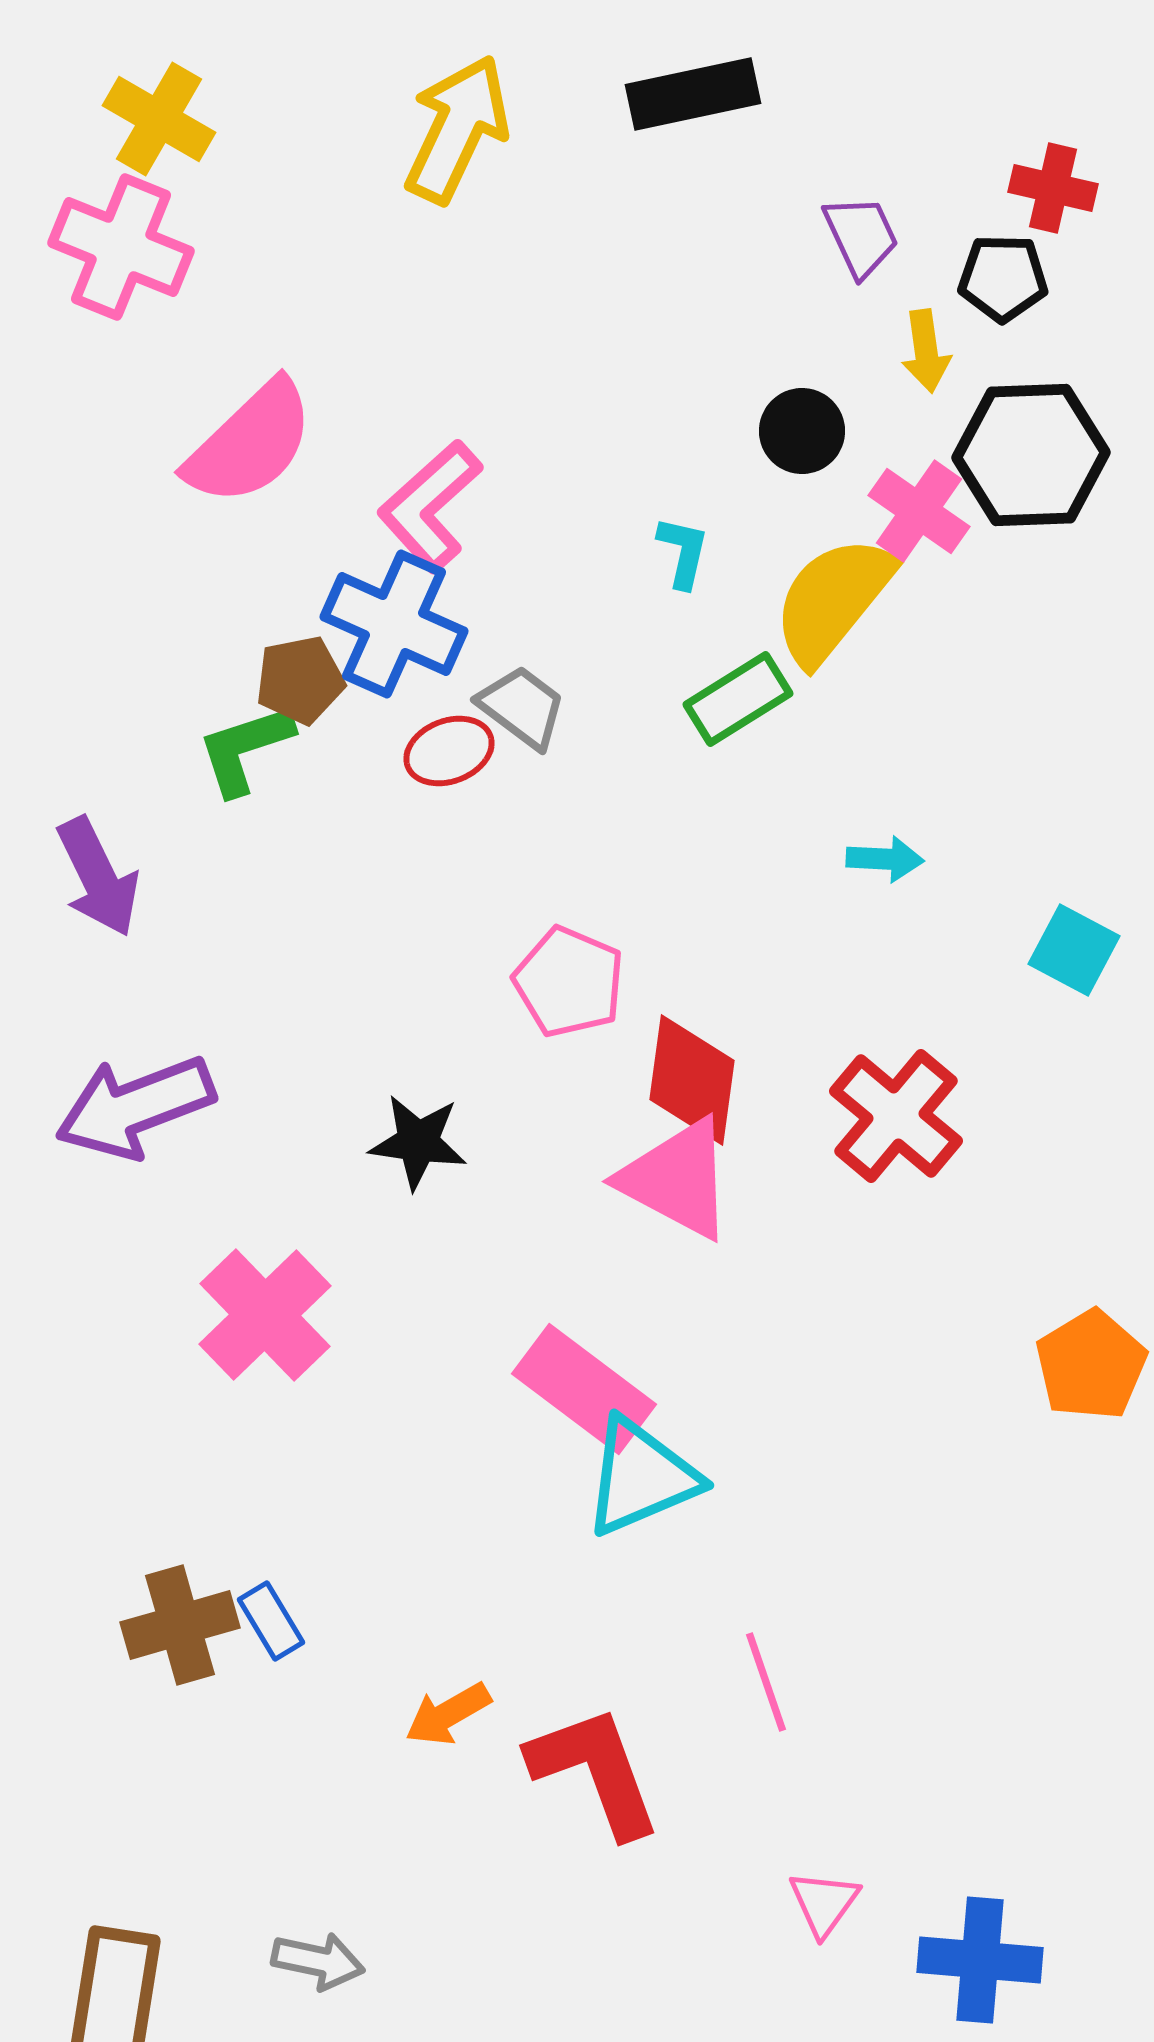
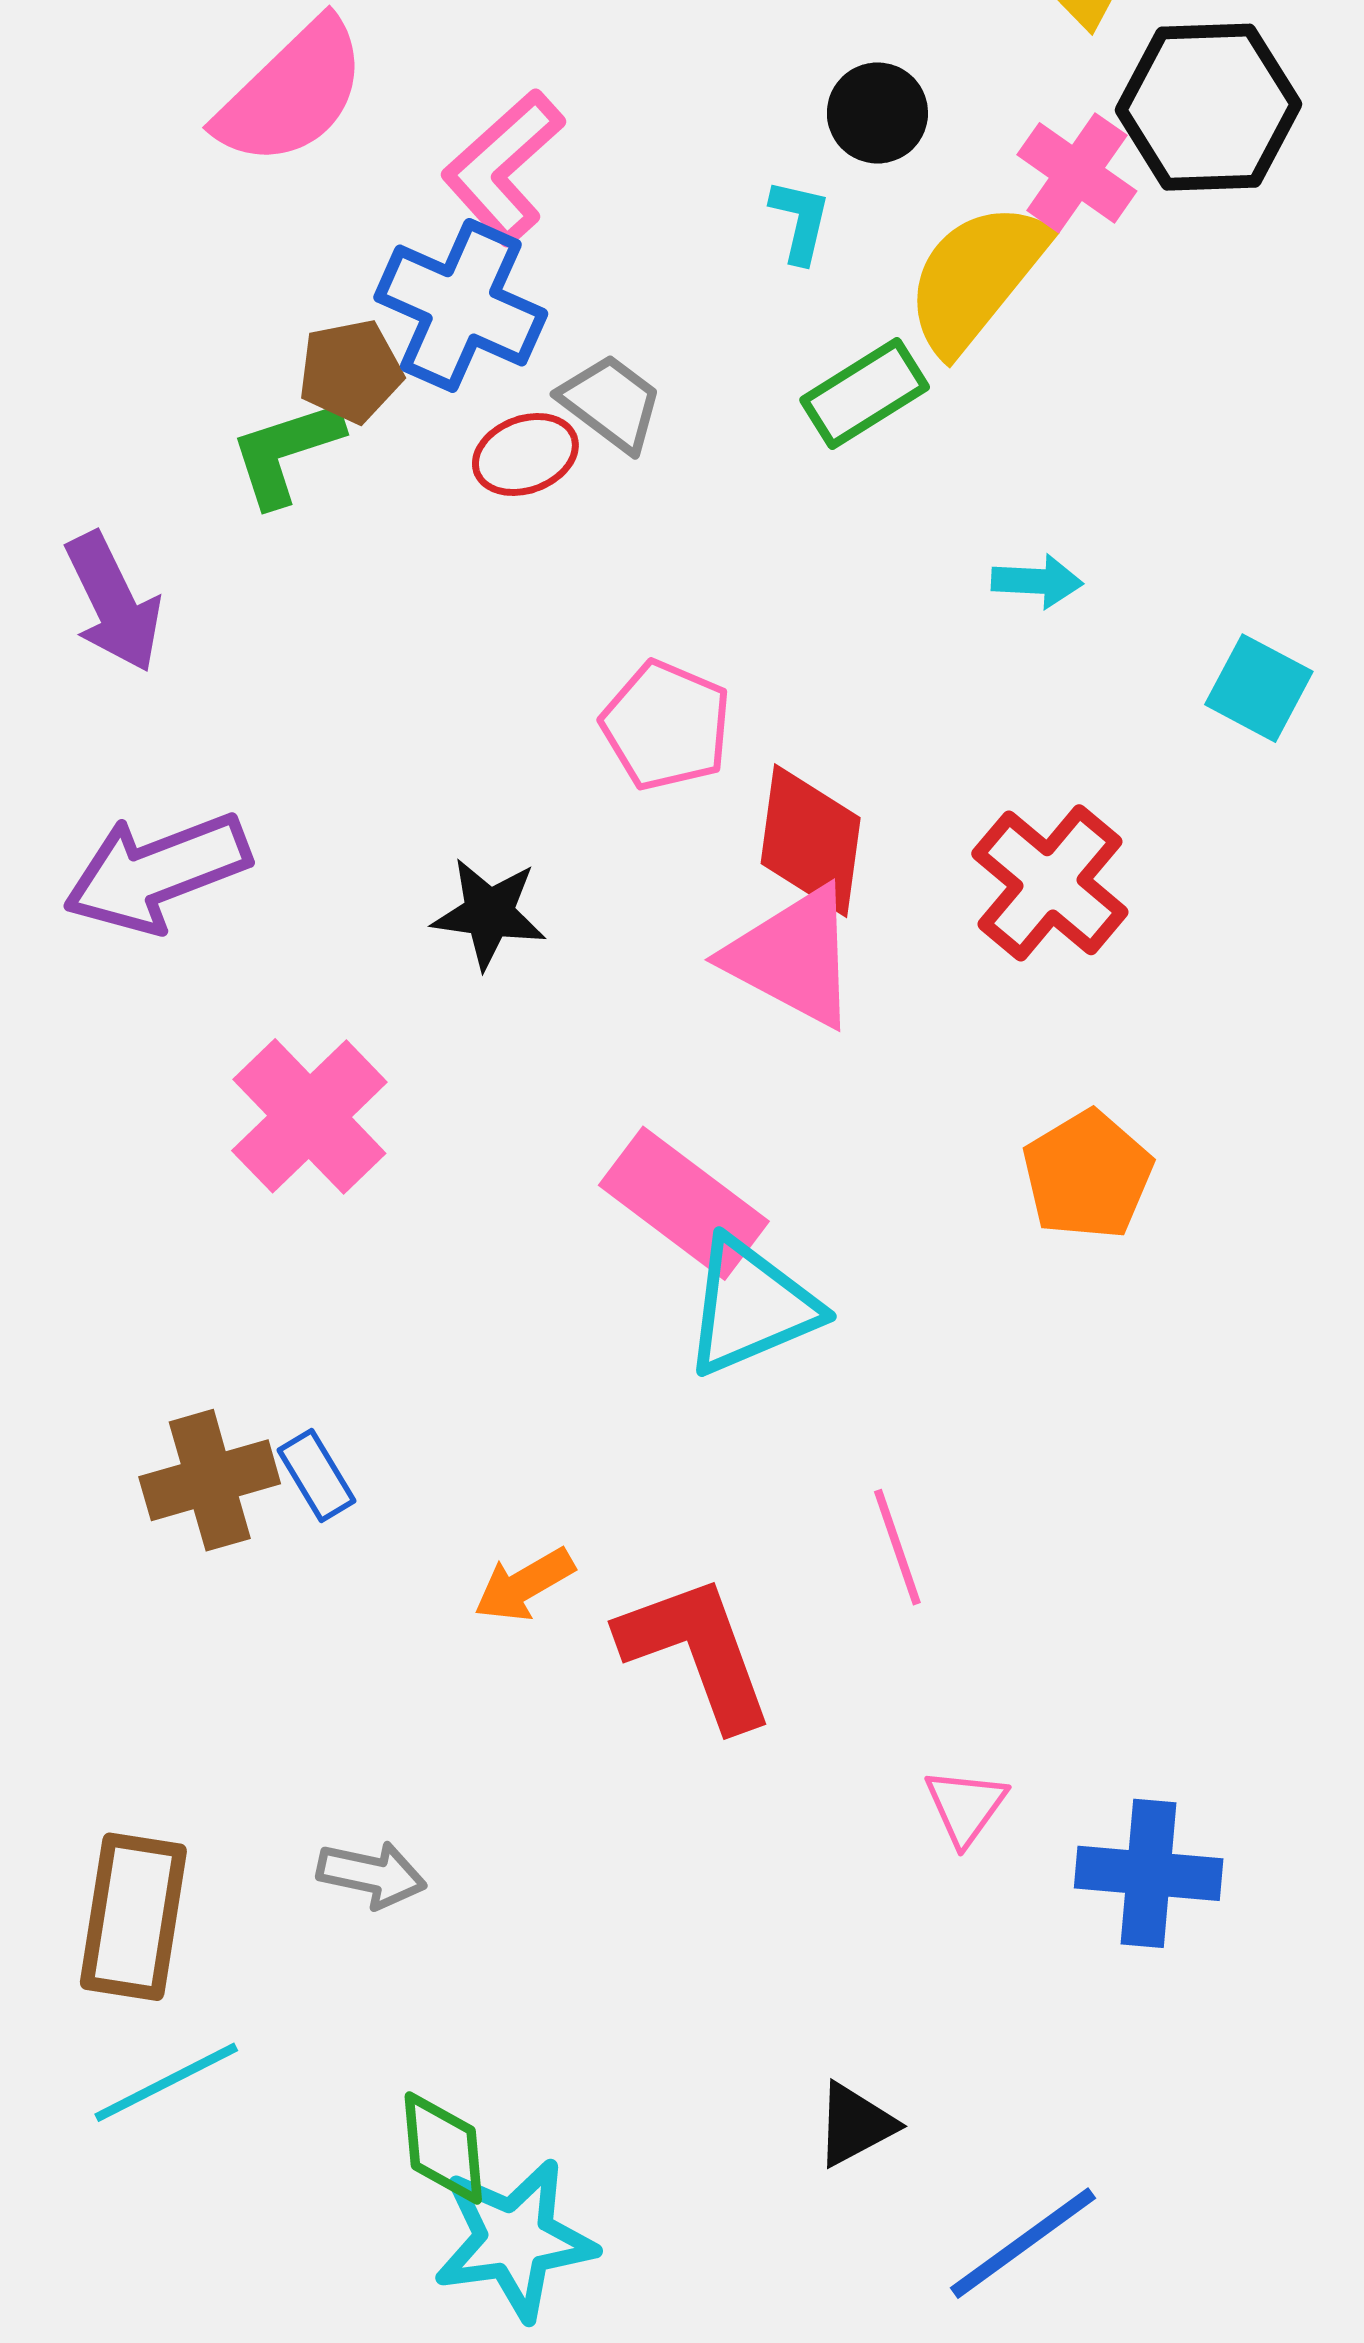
black circle: (802, 431) -> (877, 113), moved
orange pentagon: (1091, 1365) -> (1088, 1175), moved

